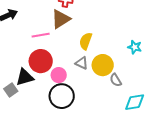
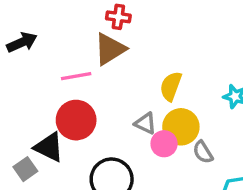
yellow semicircle: (86, 41) -> (171, 86), moved
pink circle: (59, 75) -> (164, 144), moved
black triangle: (25, 77) -> (49, 147), turned 42

